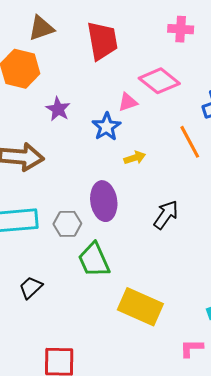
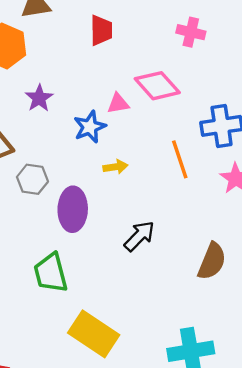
red trapezoid: (102, 41) -> (101, 30), size x0.7
gray hexagon: (67, 224) -> (32, 179), moved

